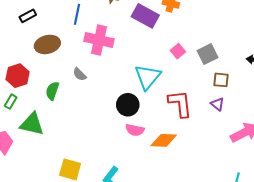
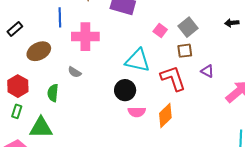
cyan triangle: (148, 77) -> (138, 60), turned -44
brown square: (221, 80) -> (185, 51), moved
orange diamond: (164, 140) -> (165, 115), turned -35

